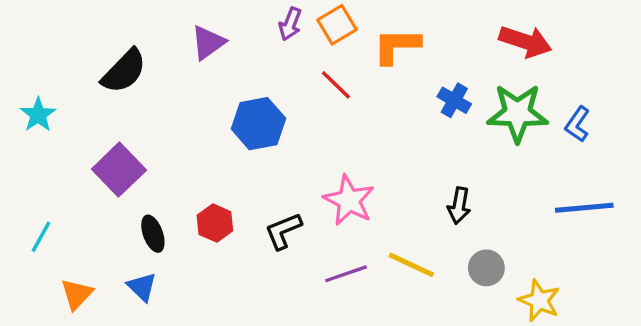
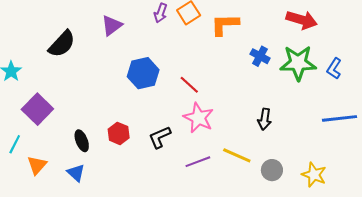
red line: (336, 85) -> (189, 85), moved
purple square: (119, 170) -> (37, 109), moved
gray circle: (486, 268) -> (272, 170), moved
orange triangle: (77, 294) -> (37, 165), moved

